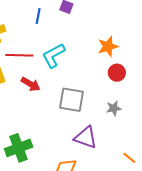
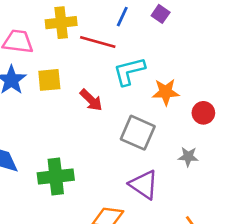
orange star: (108, 46) -> (166, 92), moved
red line: (19, 55) -> (98, 42), moved

